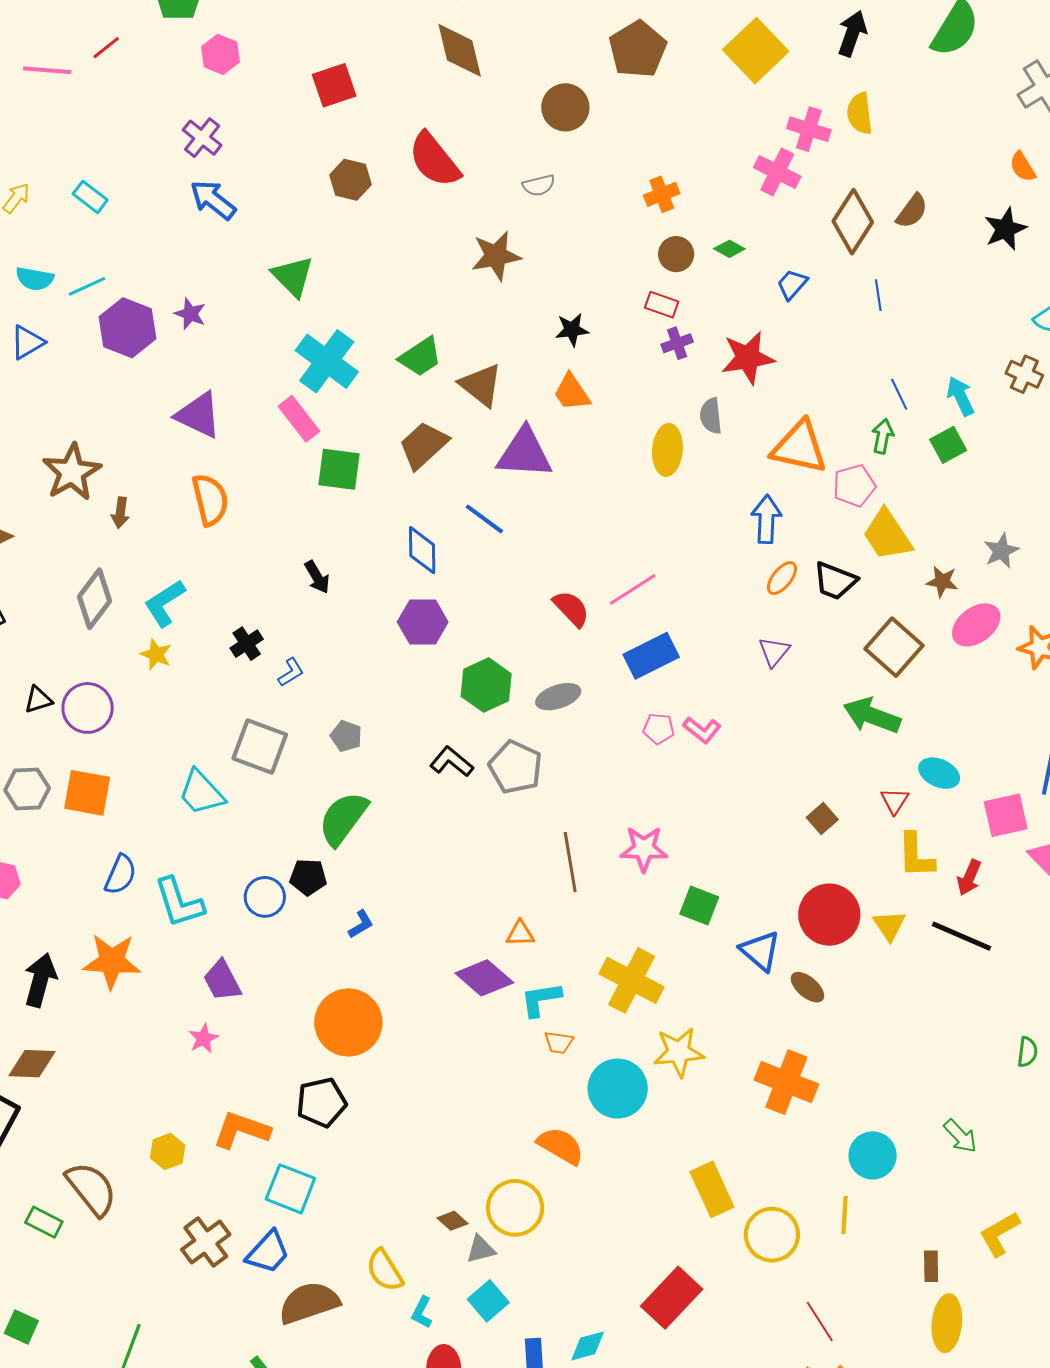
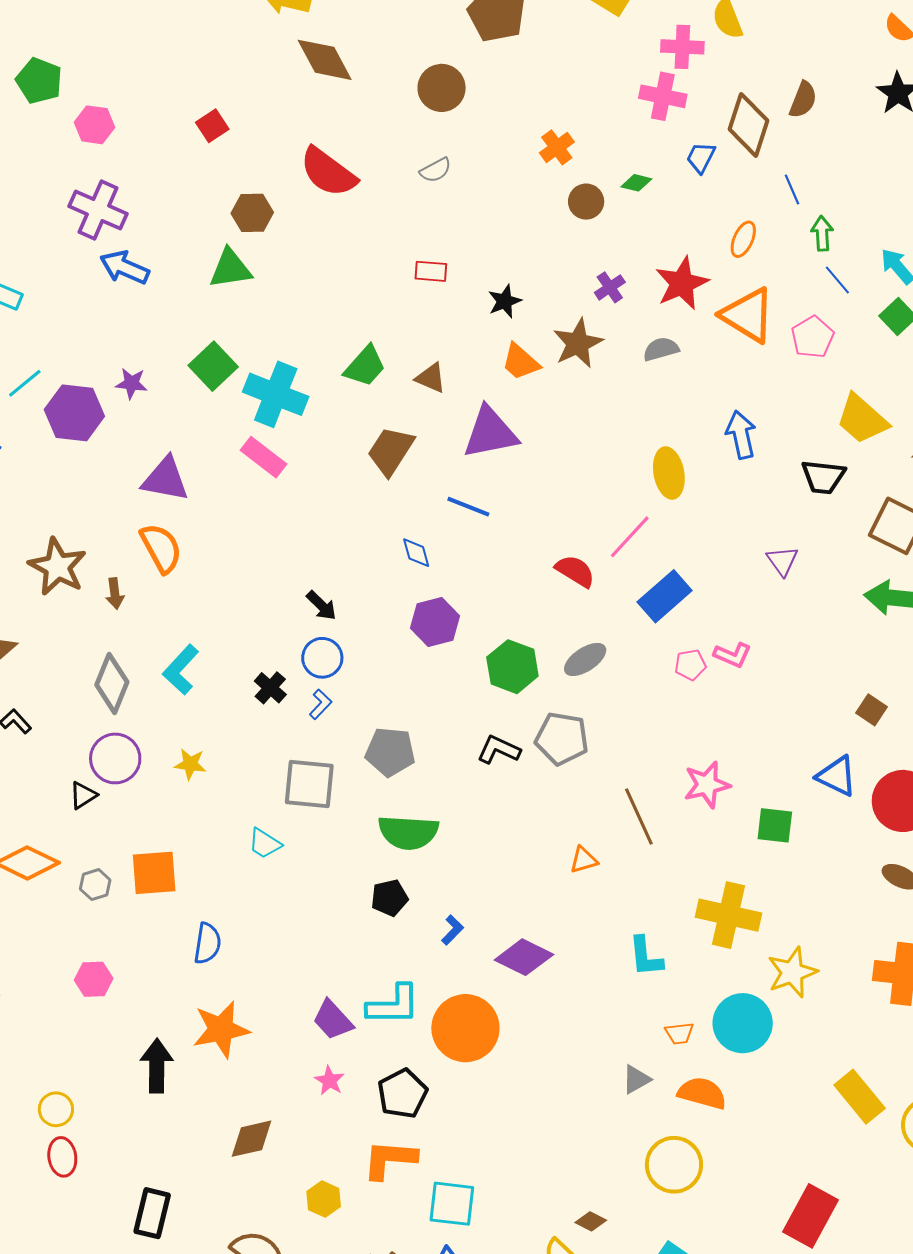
red square: (334, 85) -> (212, 126), size x0.7
purple cross: (202, 138) -> (98, 210), size x1.4
brown star: (496, 256) -> (578, 343), moved
green triangle: (293, 276) -> (230, 269), moved, turned -39
blue trapezoid: (792, 284) -> (701, 157), moved
red rectangle: (662, 305) -> (431, 271), moved
brown triangle: (481, 385) -> (431, 378), size x0.7
gray semicircle: (711, 416) -> (661, 349), turned 96
green arrow: (883, 436) -> (822, 233), moved
orange triangle: (799, 447) -> (748, 315), moved, turned 34
yellow ellipse: (667, 450) -> (669, 473), moved
green square: (339, 469) -> (213, 366), moved, turned -36
pink pentagon: (854, 486) -> (813, 337), moved
orange semicircle: (210, 500) -> (161, 548), moved
blue diamond: (422, 550) -> (416, 553), size x0.7
orange ellipse: (782, 578) -> (743, 239), moved
yellow star: (156, 654) -> (190, 764), moved
purple circle: (88, 708) -> (115, 758), moved
gray pentagon: (346, 736) -> (390, 752), size x1.6
gray hexagon: (27, 789) -> (95, 885), size x0.7
cyan trapezoid: (201, 793) -> (265, 843), size x0.7
green semicircle: (343, 819) -> (408, 832), turned -108
blue circle: (265, 897) -> (322, 658), moved
cyan L-shape: (179, 902) -> (393, 1005), moved, turned -58
orange triangle: (520, 934) -> (583, 860), moved
blue triangle: (760, 951) -> (837, 776), moved
purple diamond: (484, 978) -> (524, 957), moved
cyan L-shape: (541, 999) -> (646, 957), turned -72
orange trapezoid: (559, 1042) -> (679, 1033), moved
brown diamond: (32, 1064) -> (251, 1139), moved
black pentagon: (321, 1102) -> (402, 1094), moved
brown diamond: (453, 1221) -> (591, 1221), moved
gray triangle: (481, 1249) -> (636, 1079), moved
red rectangle: (672, 1298) -> (811, 1216), moved

